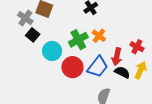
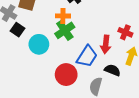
orange cross: (99, 36) -> (63, 16), moved, turned -32
red circle: (72, 67) -> (66, 75), moved
black semicircle: (122, 72) -> (112, 70), moved

